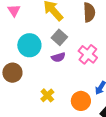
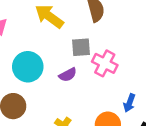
gray square: (59, 37) -> (81, 47), moved, turned -35

